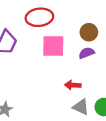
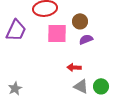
brown circle: (89, 32) -> (80, 21), moved

